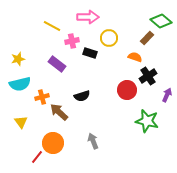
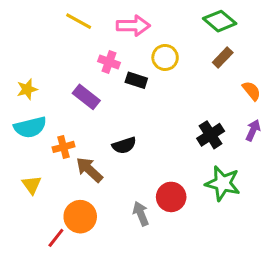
green diamond: (161, 21) -> (220, 21), moved
yellow line: (52, 26) -> (79, 21), moved
pink cross: (72, 41) -> (109, 62), turned 32
orange semicircle: (135, 57) -> (251, 91), moved, turned 32
black cross: (148, 76) -> (211, 135), moved
red circle: (127, 90) -> (171, 197), moved
purple arrow: (167, 95) -> (253, 130), moved

